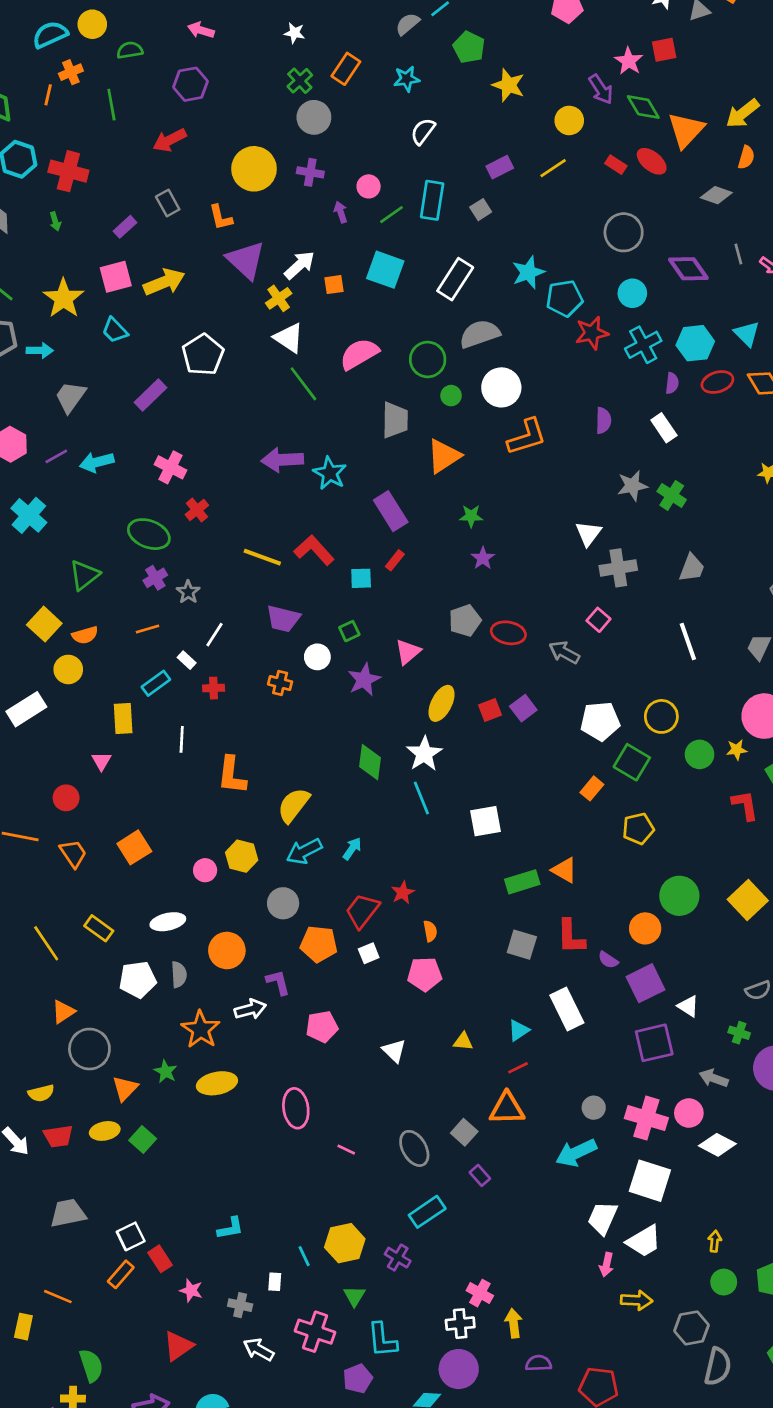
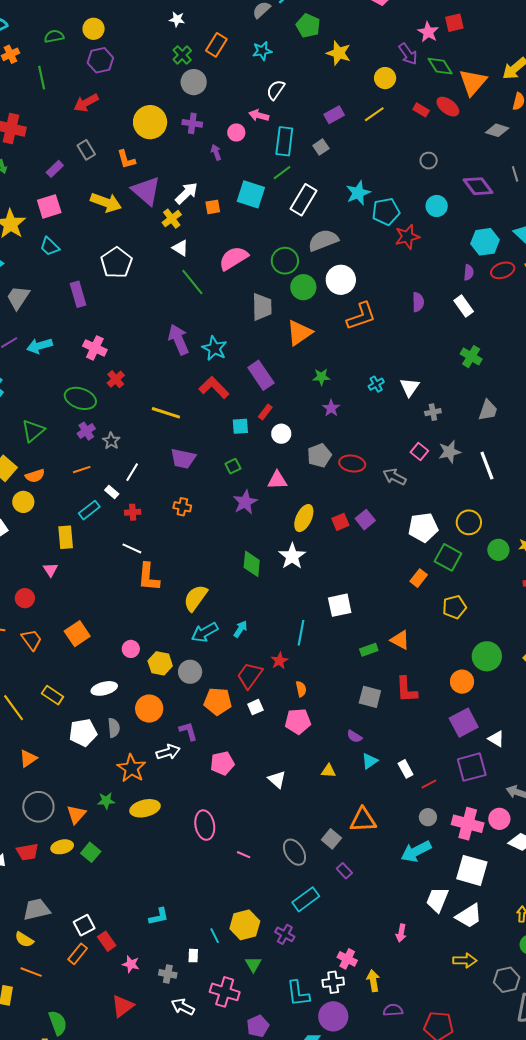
yellow circle: (92, 24) -> (94, 29), moved
pink arrow: (201, 30) -> (259, 115), moved
green line: (391, 215) -> (282, 173), moved
gray circle: (624, 232) -> (429, 161), size x0.6
yellow arrow: (164, 282) -> (106, 202), moved, turned 44
white triangle: (289, 338) -> (180, 248), size x0.7
cyan cross: (643, 345) -> (376, 384), moved, size x0.6
purple rectangle: (150, 395) -> (78, 294), turned -60
green circle: (451, 396) -> (303, 287), size x1.6
purple arrow: (282, 460) -> (178, 339), turned 72
gray star: (632, 486) -> (450, 452), moved
red L-shape: (314, 550) -> (214, 388), moved
gray cross: (618, 568) -> (433, 412), size x0.6
pink triangle: (408, 652) -> (277, 480), turned 40
white circle: (317, 657) -> (281, 434), moved
white line: (182, 739) -> (132, 548), moved, turned -66
cyan line: (421, 798) -> (301, 633), moved, turned 35
yellow hexagon: (242, 856) -> (160, 663), moved
green rectangle: (522, 882) -> (369, 650), size x0.7
purple semicircle: (608, 960) -> (354, 736), moved
white rectangle: (567, 1009) -> (406, 769), moved, size x0.6
gray circle: (89, 1049) -> (38, 807), moved
red line: (518, 1068) -> (429, 784), moved
green star: (166, 1071) -> (106, 801), turned -30
yellow semicircle: (41, 1093) -> (24, 940), moved, turned 48
pink arrow: (606, 1265) -> (401, 933), moved
cyan L-shape: (382, 1340) -> (298, 993), moved

